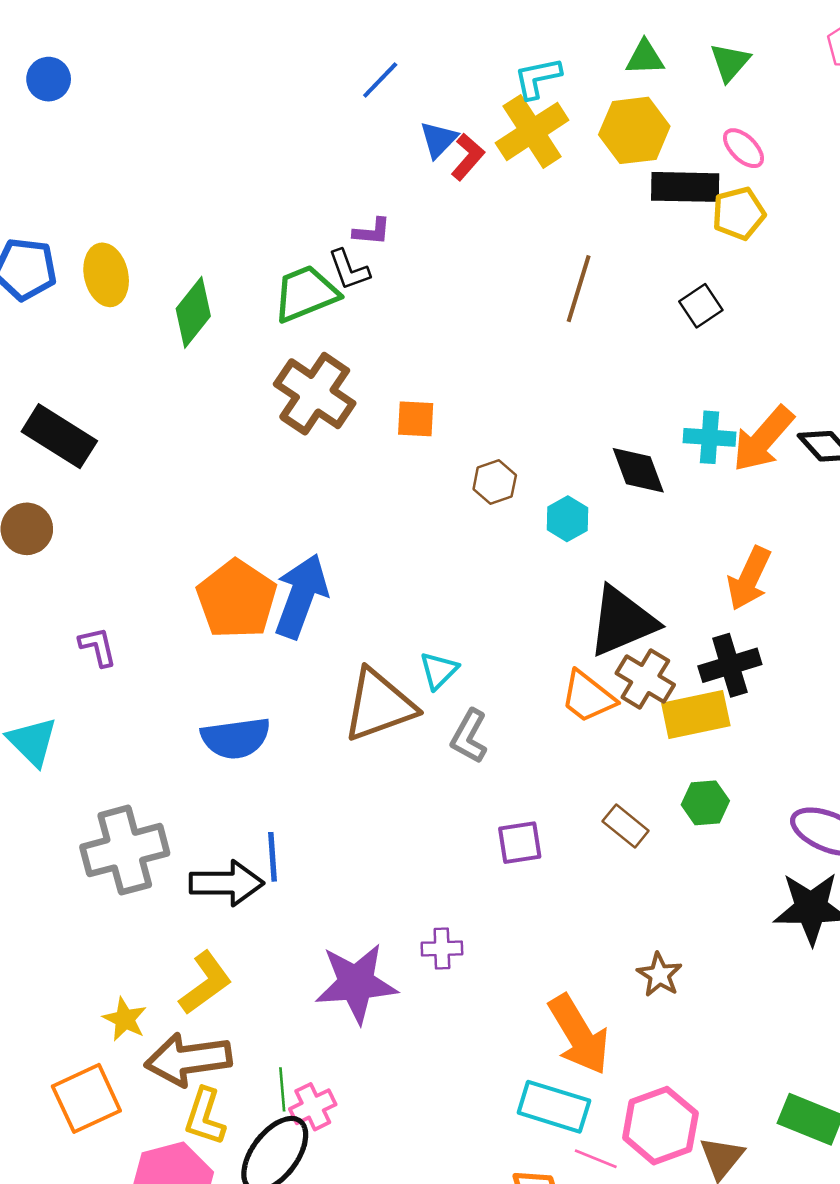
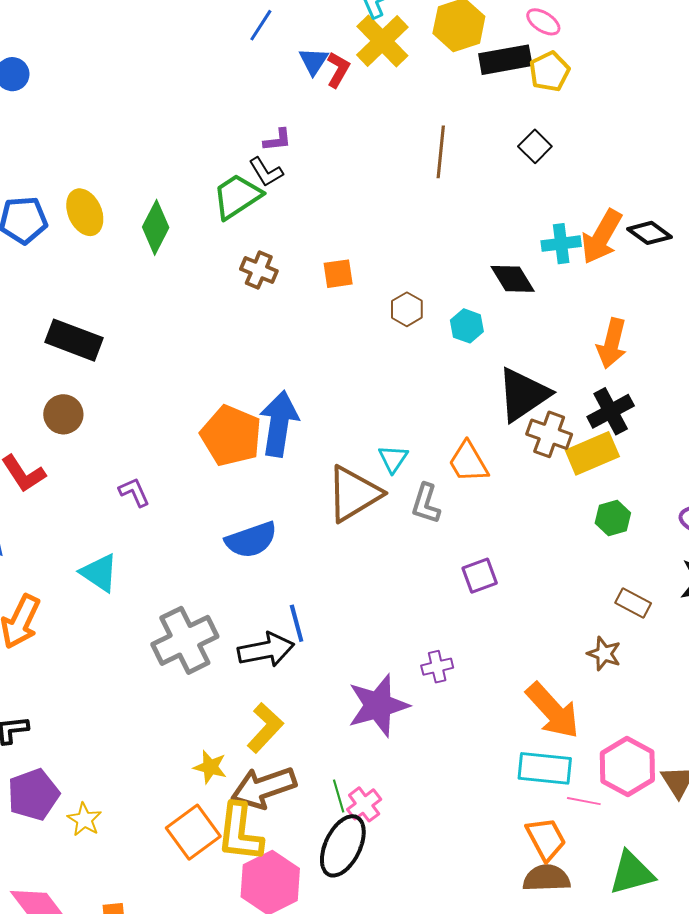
brown cross: (315, 394) -> (259, 270), size x0.6
orange trapezoid: (588, 697) -> (468, 462), moved, turned 33
brown rectangle: (626, 826) -> (633, 603), moved
yellow L-shape: (205, 1117) -> (240, 832), moved, size x1.4

